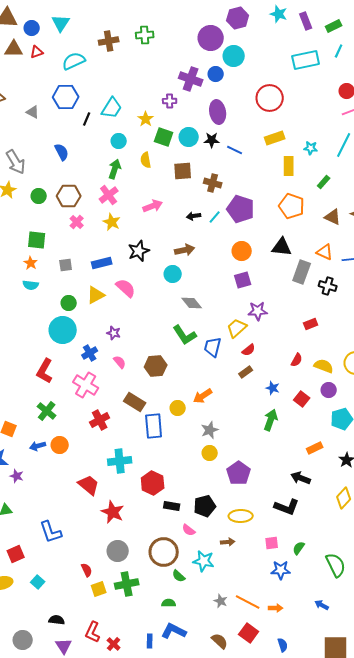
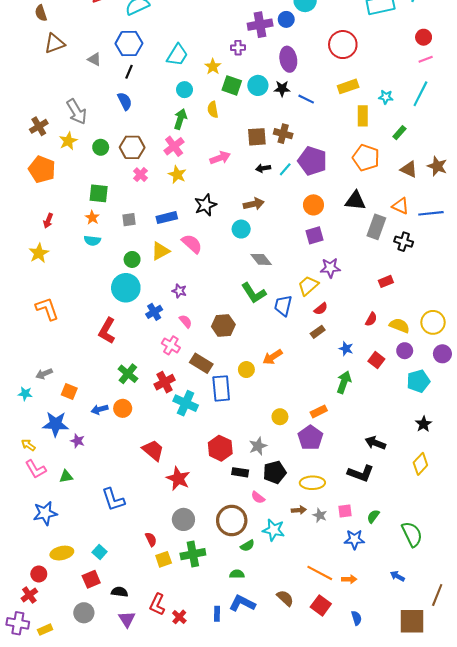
purple cross: (191, 79) -> (260, 25), turned -30
black line: (87, 119) -> (129, 72), moved
brown square: (183, 171) -> (257, 137), moved
pink cross: (86, 385) -> (171, 345), moved, size x0.7
green cross: (47, 411) -> (128, 374), moved
gray star: (210, 430) -> (258, 446), moved
orange rectangle: (315, 448) -> (319, 411), moved
cyan cross: (120, 461) -> (186, 403), moved, turned 30
red square: (16, 554) -> (91, 579), moved
green semicircle: (179, 576) -> (247, 546), turned -72
gray star: (221, 601) -> (320, 515), moved
brown semicircle: (220, 641) -> (285, 598), moved

